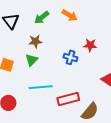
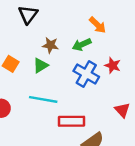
green arrow: (42, 18) -> (82, 45), moved
blue cross: (70, 57) -> (86, 74), size x1.5

